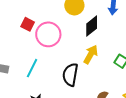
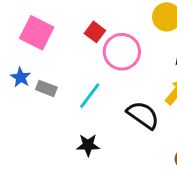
black semicircle: (70, 75) -> (143, 115), turned 105

